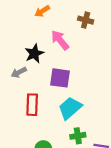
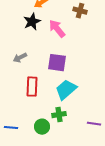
black star: (34, 53) -> (32, 22), moved
green cross: (78, 136) -> (59, 115), moved

